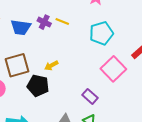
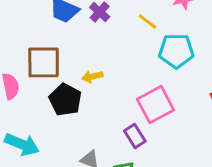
yellow line: (62, 22) -> (147, 22), moved
pink square: (113, 69) -> (155, 105), moved

